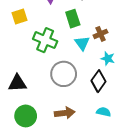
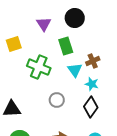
cyan star: (108, 59) -> (92, 84), moved
gray circle: (64, 74) -> (57, 100), size x0.6

